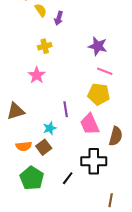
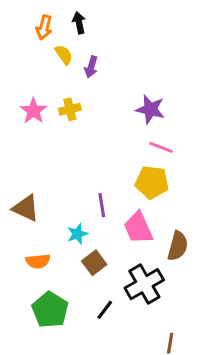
pink star: (37, 75) -> (33, 111), moved
brown triangle: (16, 111) -> (26, 208), turned 42
brown square: (44, 147) -> (94, 263), moved
black cross: (94, 161) -> (144, 284), turned -30

